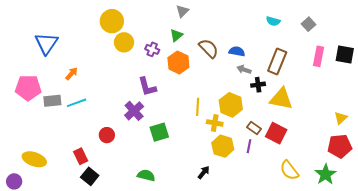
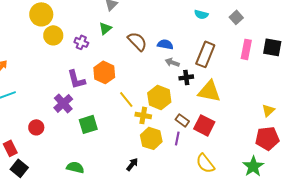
orange hexagon: (178, 62) -> (104, 72), moved
yellow line: (198, 107) -> (126, 99), turned -42
yellow semicircle: (289, 170) -> (205, 163), moved

